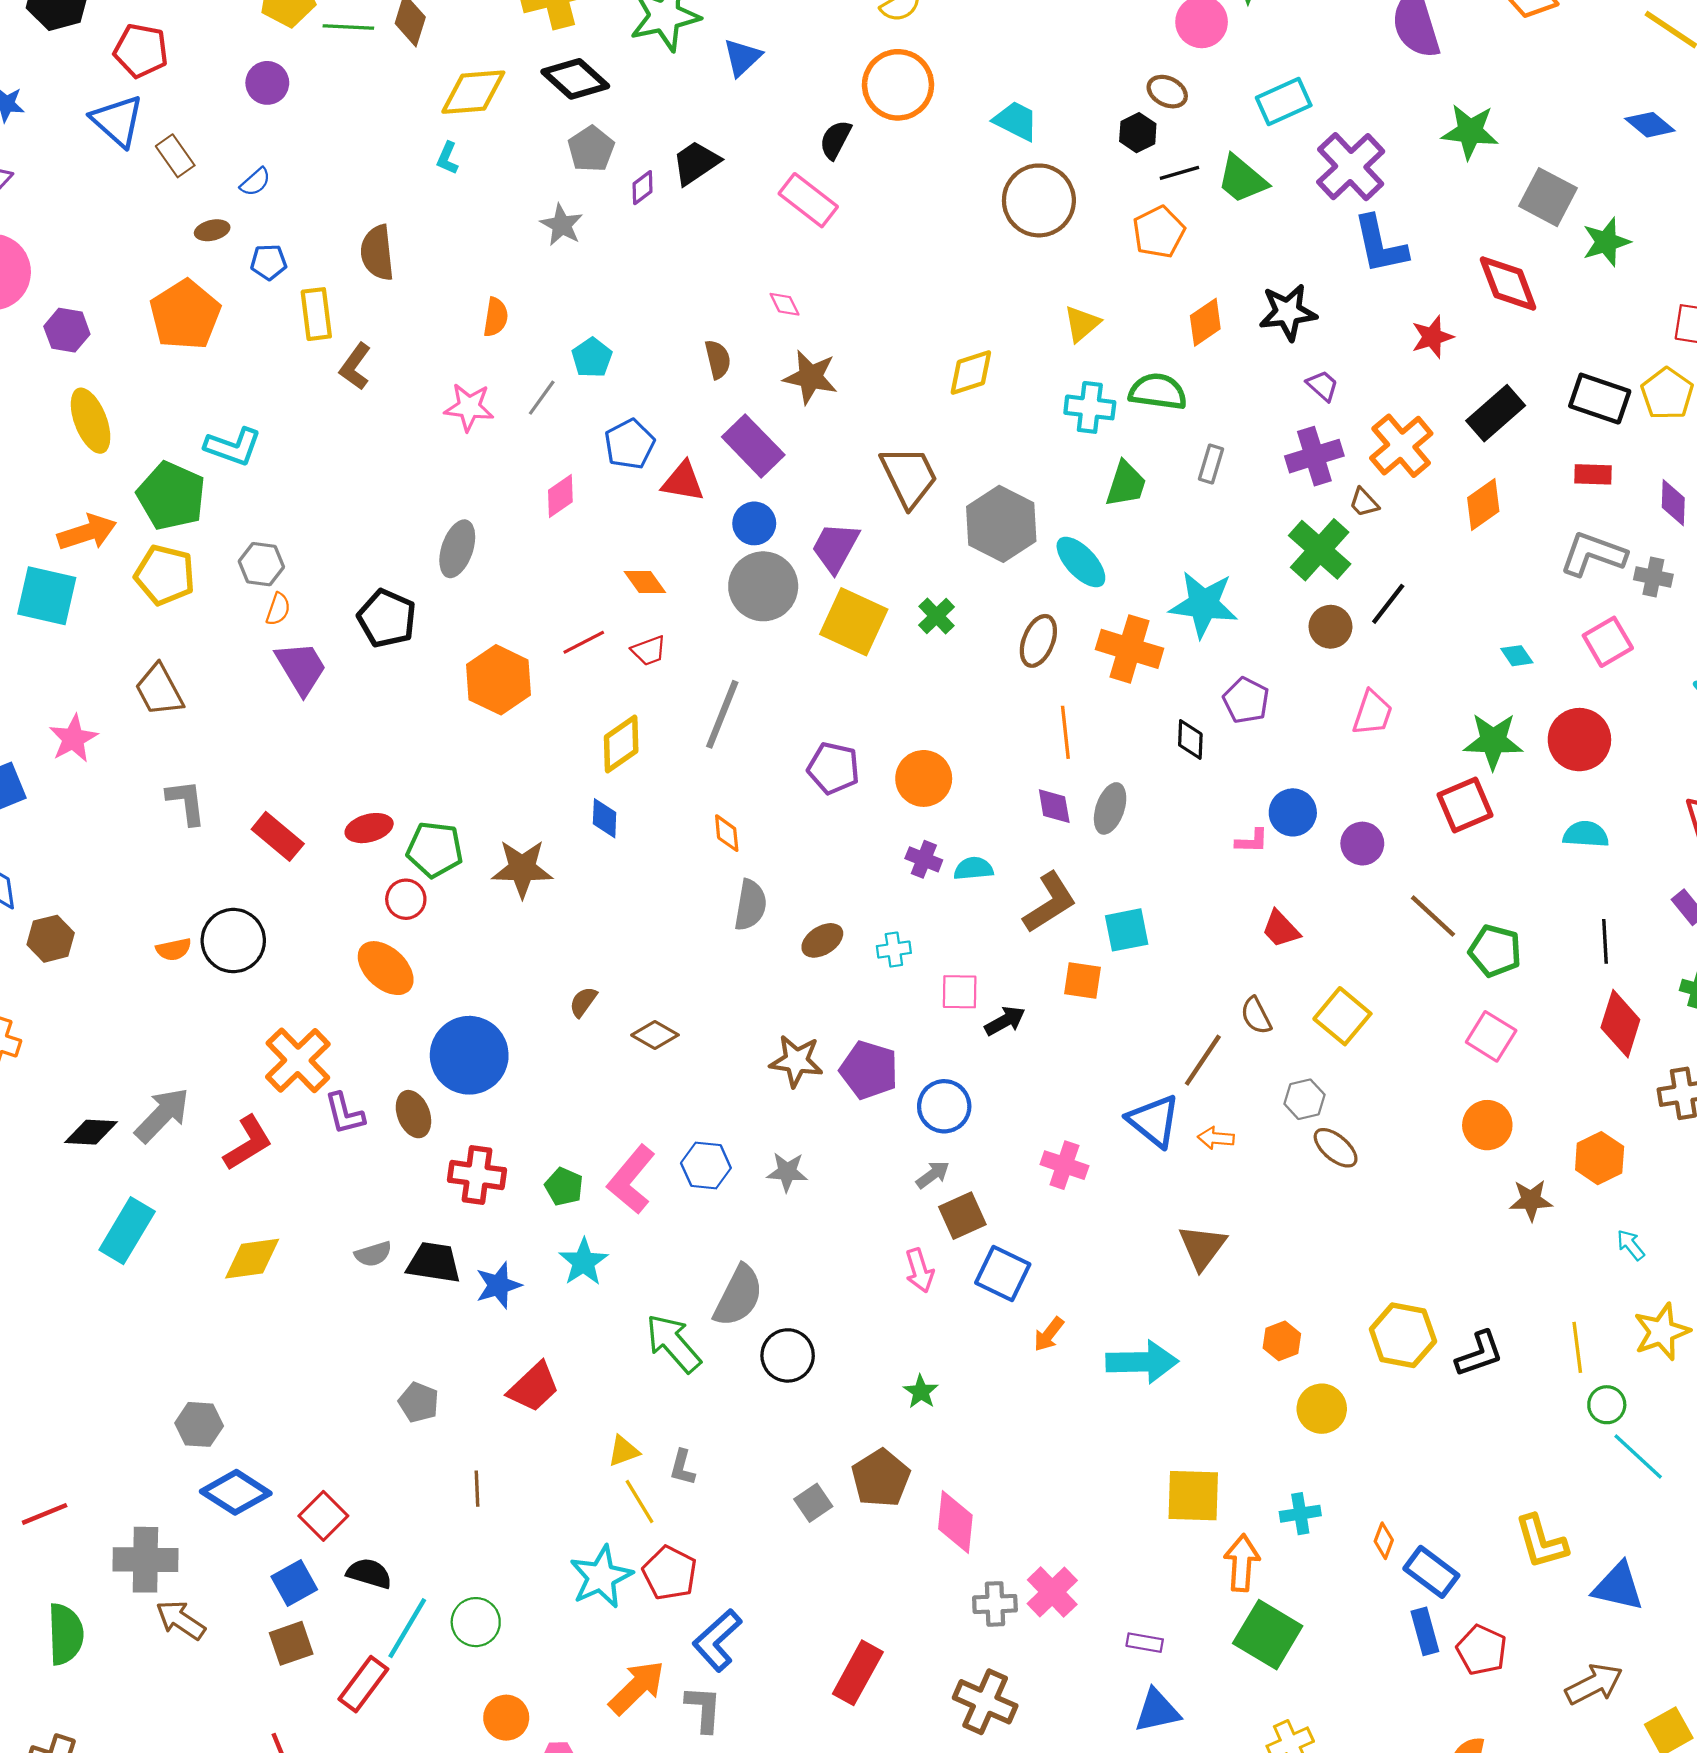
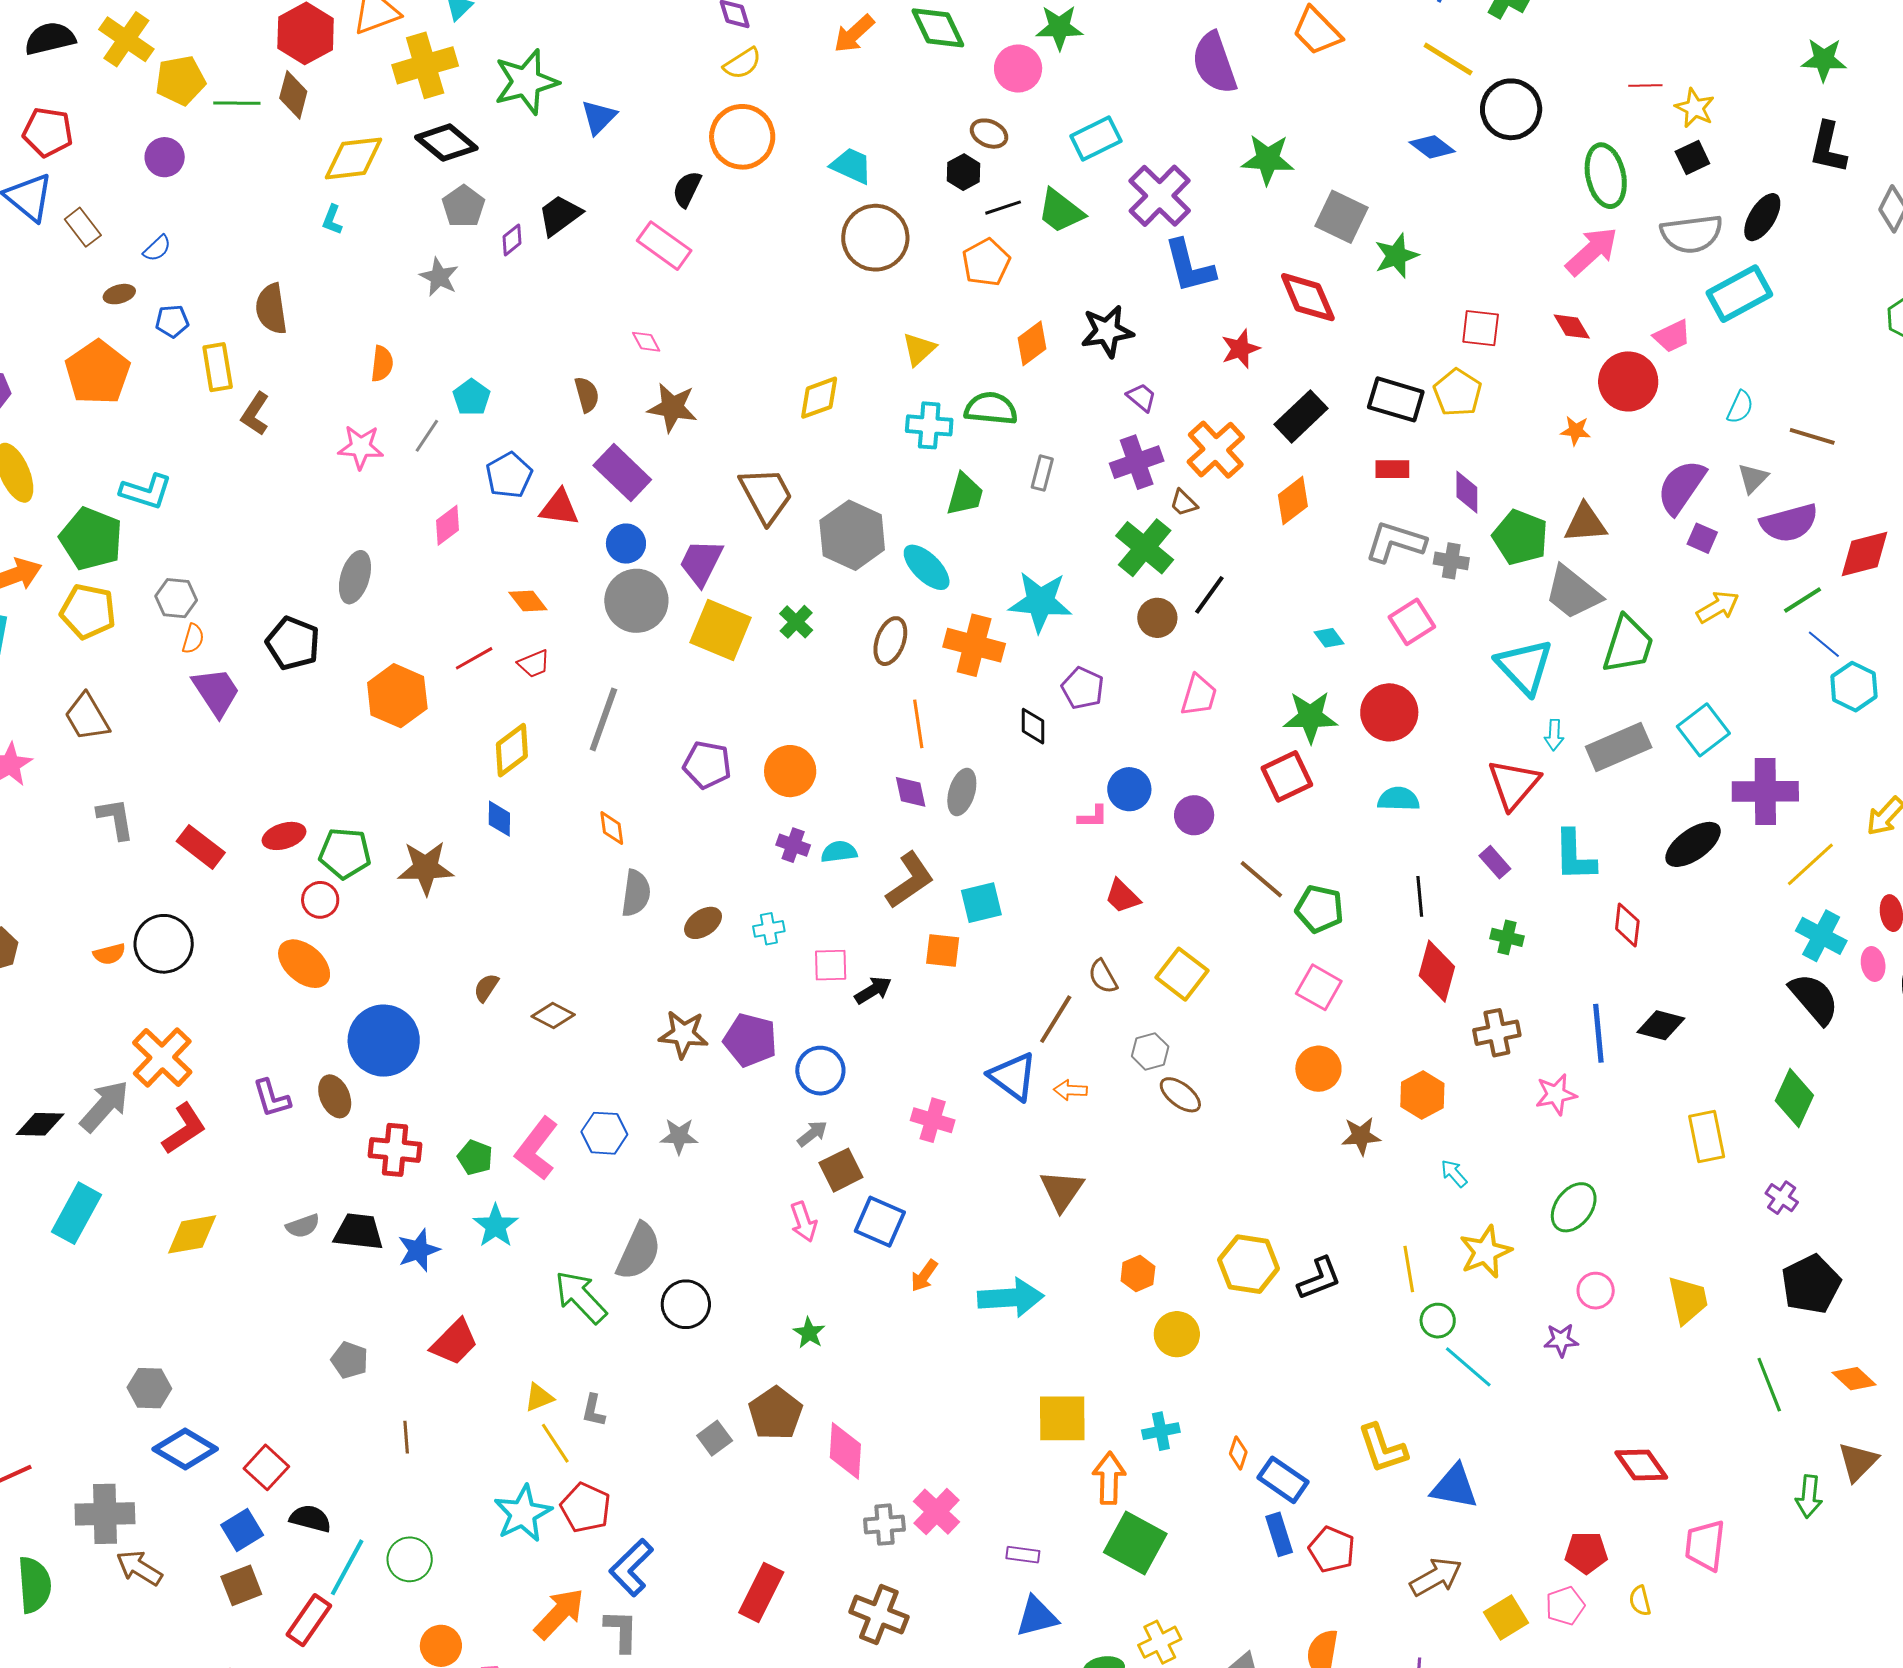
orange cross: (298, 1060) -> (162, 1057), moved

